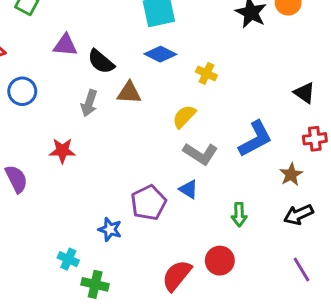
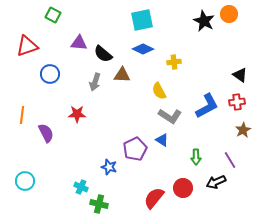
yellow cross: (206, 73) -> (174, 62), turned -32
yellow semicircle: (184, 117) -> (159, 91), turned -72
red cross: (315, 139) -> (237, 102), moved
brown star: (291, 174) -> (243, 130), moved
black arrow: (299, 215) -> (216, 182), moved
purple line: (301, 270) -> (230, 160), moved

